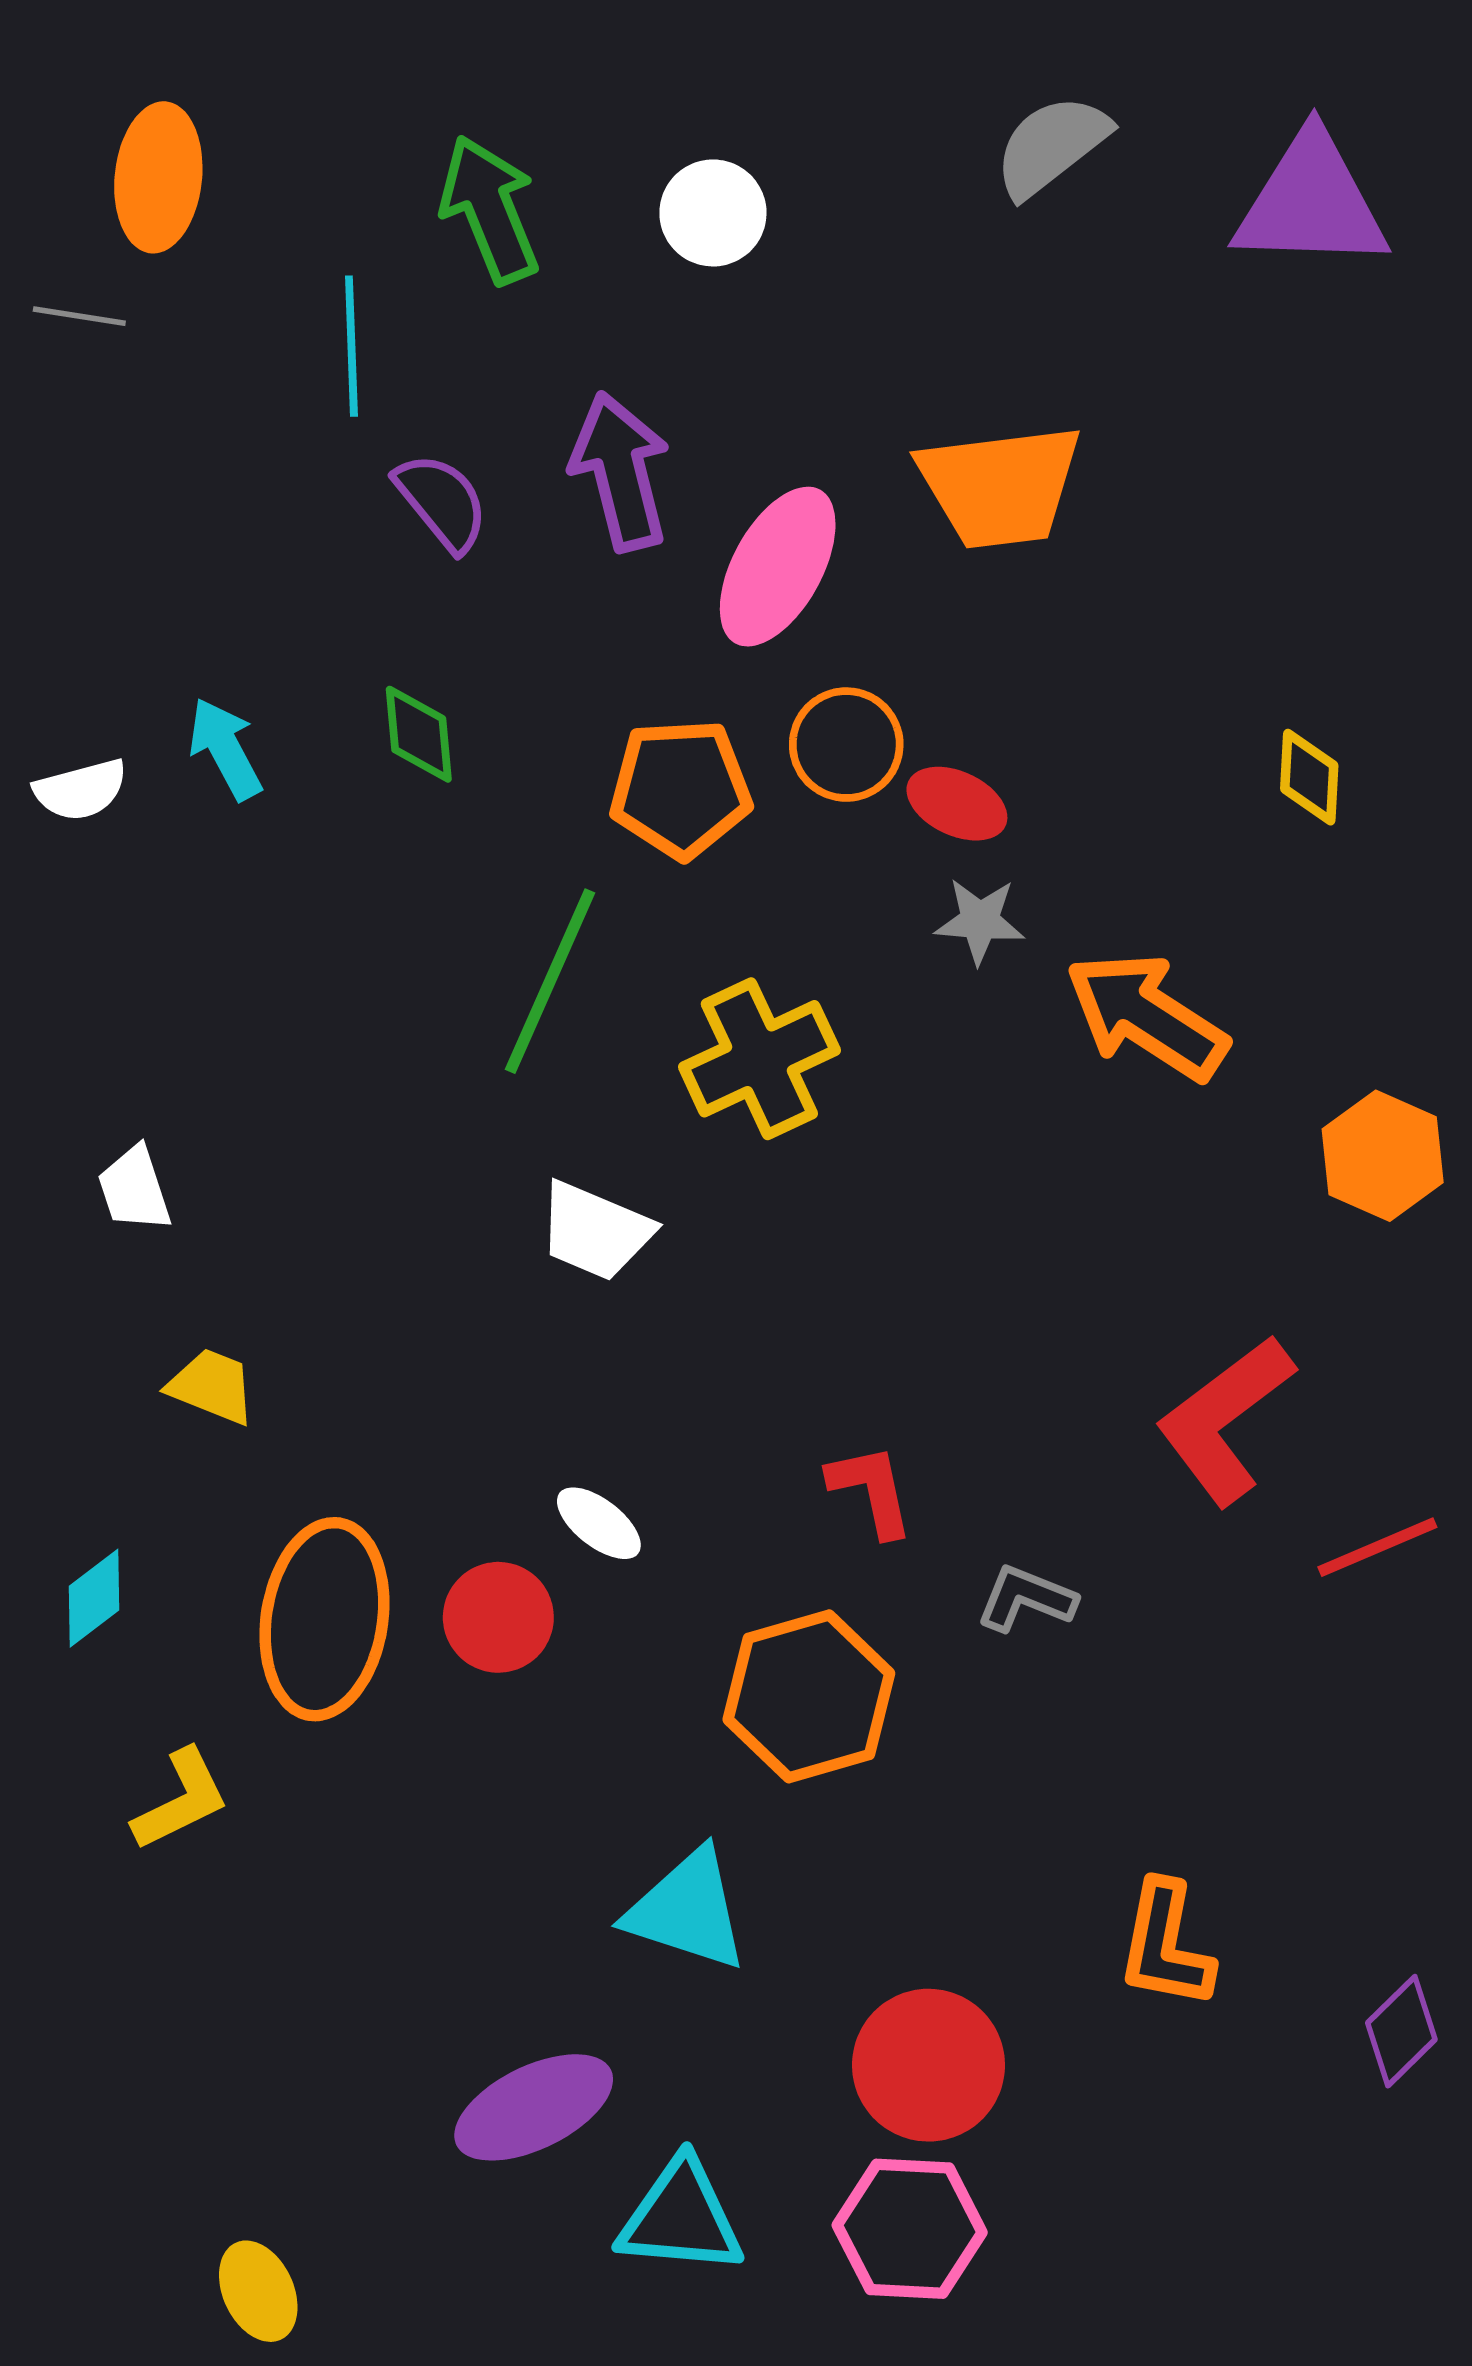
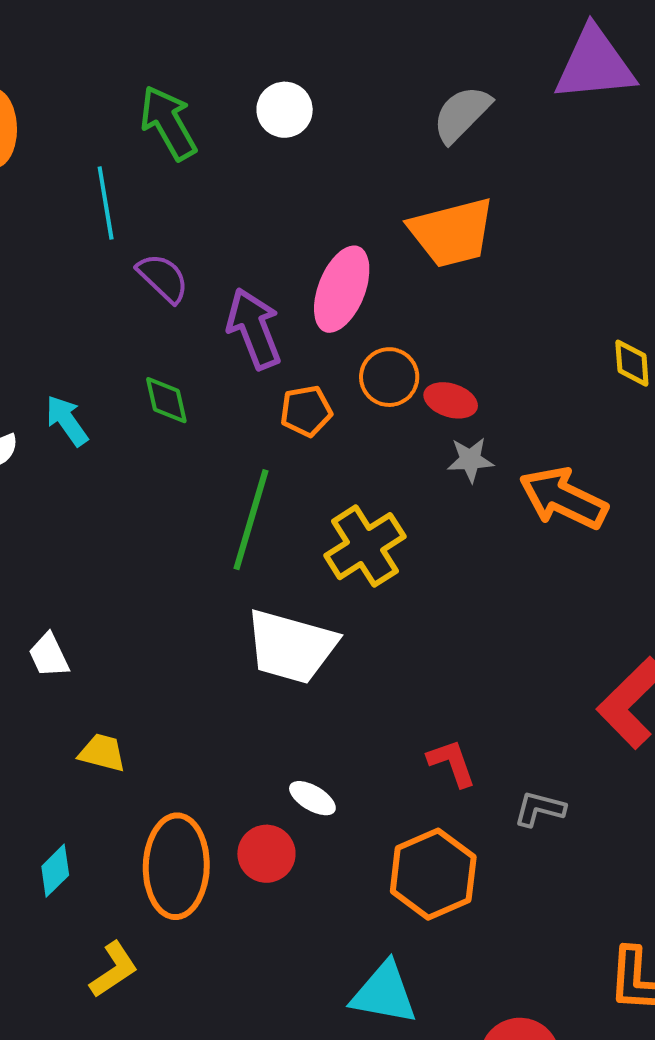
gray semicircle: (1051, 146) -> (462, 114), moved
purple arrow: (620, 472) -> (254, 329), moved
orange pentagon: (681, 789) -> (306, 411), size x0.7
white trapezoid: (595, 1231) -> (291, 646), size x1.5

